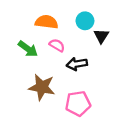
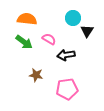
orange semicircle: (47, 22) -> (27, 19), moved
brown star: (42, 87) -> (36, 75), size x0.6

